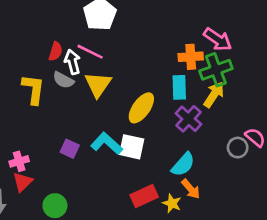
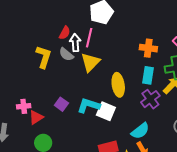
pink line: (90, 52) -> (89, 38), turned 66
orange cross: (191, 57) -> (148, 48), moved
yellow ellipse: (141, 108) -> (118, 85), turned -55
cyan L-shape: (107, 143) -> (89, 105), turned -35
red triangle: (22, 182) -> (36, 117), moved

